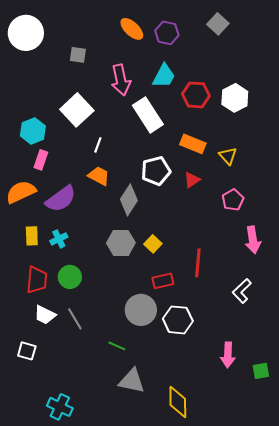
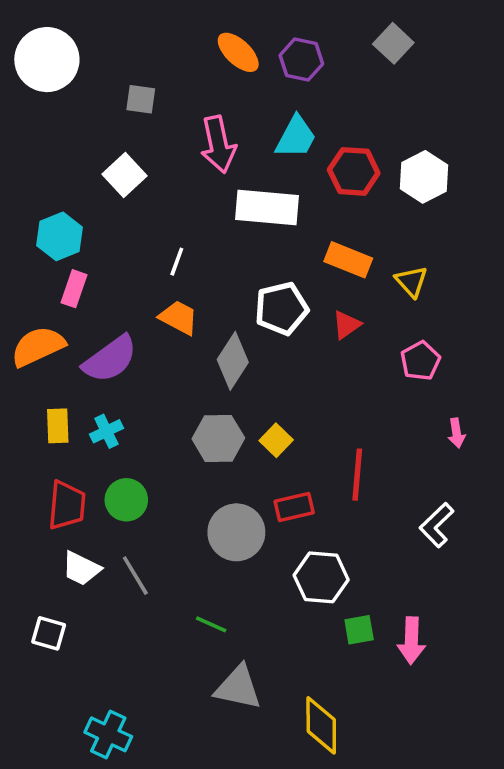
white square: (77, 110) -> (125, 175), moved, size x0.7
white rectangle: (148, 115) -> (267, 208), turned -52
pink arrow: (253, 240) -> (457, 433), size x0.6
gray circle: (141, 310) -> (236, 532), moved
green square: (261, 371) -> (359, 630), moved

